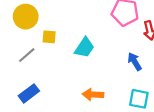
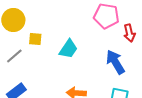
blue arrow: (135, 61) -> (115, 62), size x1.4

